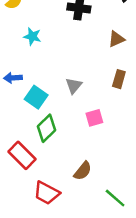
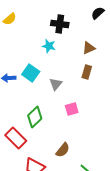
cyan star: (32, 36) -> (49, 46), moved
brown rectangle: (119, 79) -> (87, 72), moved
cyan square: (36, 97) -> (31, 73), moved

